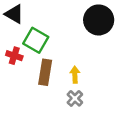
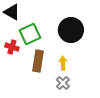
black circle: (99, 20) -> (71, 30), moved
green square: (36, 40) -> (30, 34), turned 35

